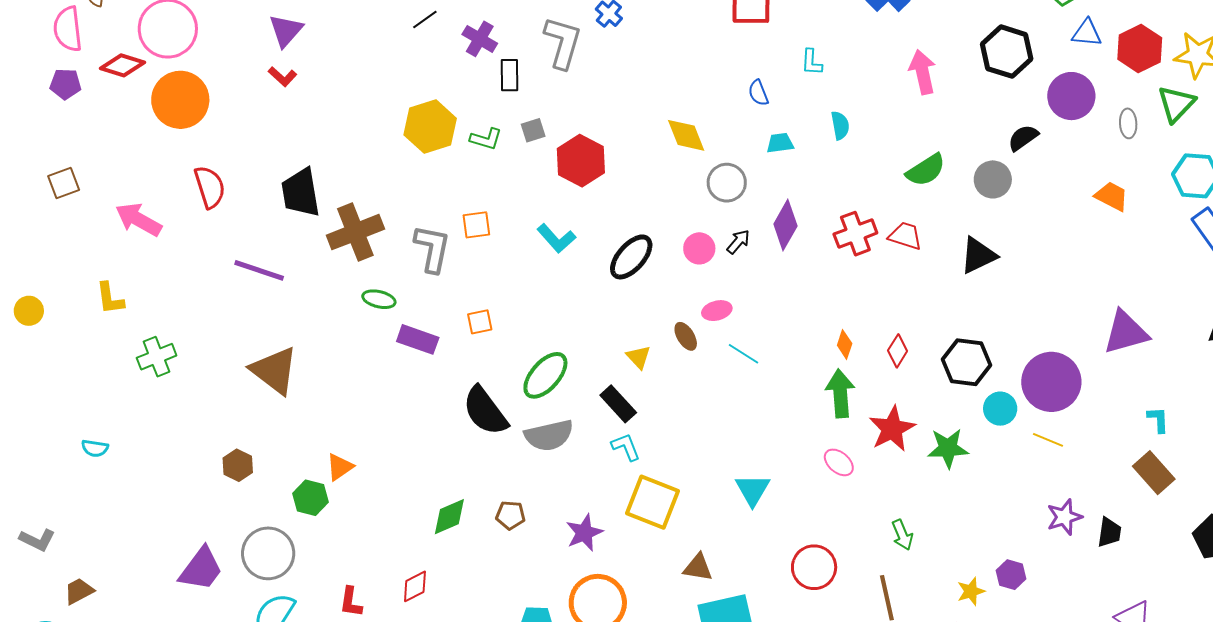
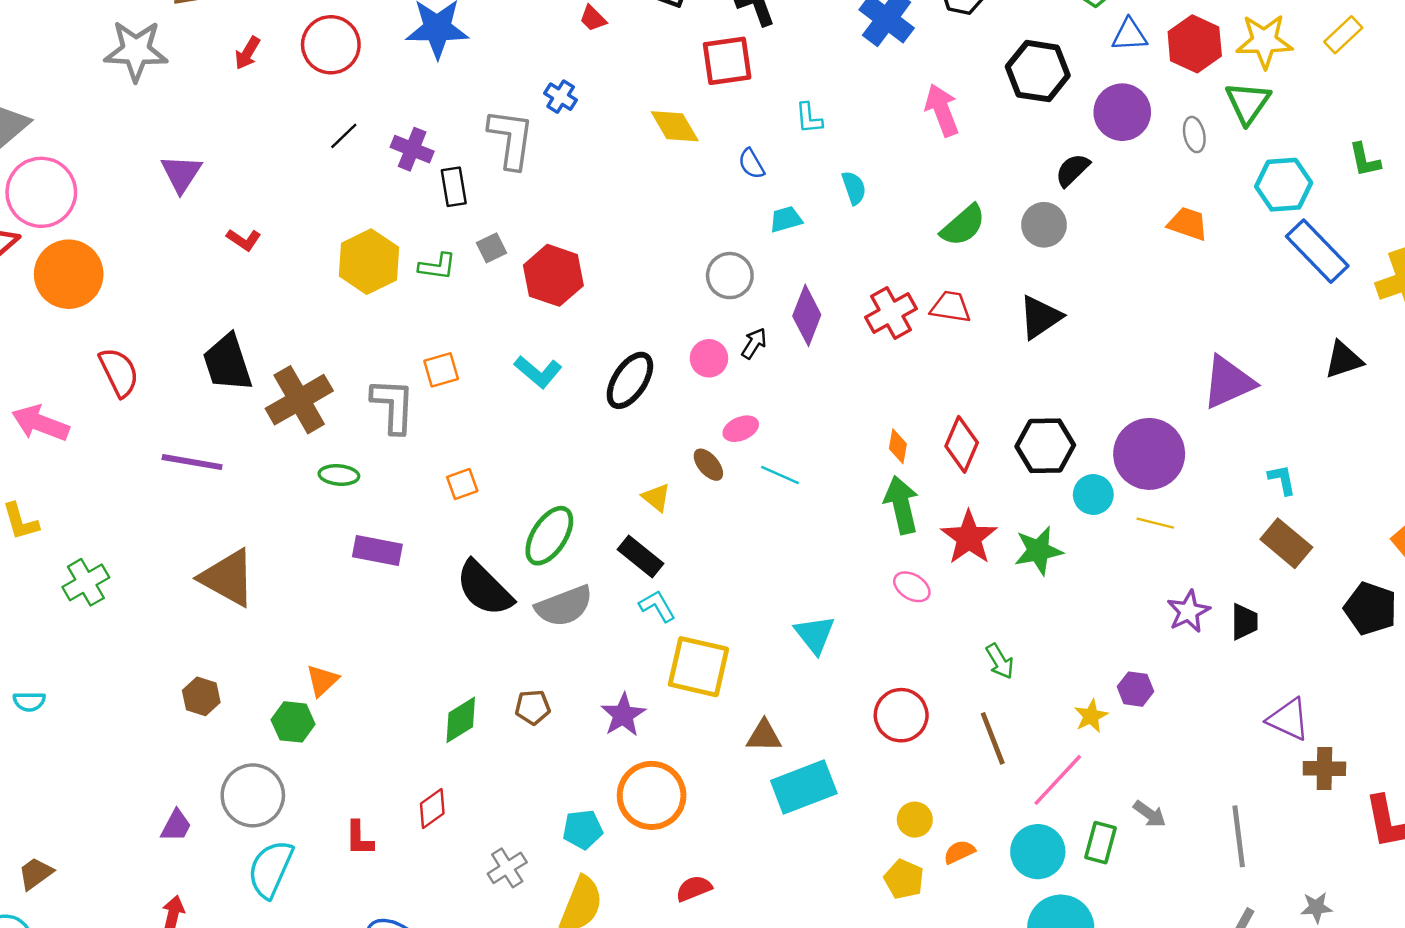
red L-shape: (282, 77) -> (244, 240), moved
yellow diamond: (686, 135) -> (675, 126), moved
purple rectangle: (418, 339) -> (377, 550), moved
red diamond: (898, 351) -> (962, 444), size x1.4
purple trapezoid: (201, 569) -> (176, 826), size x0.6

